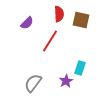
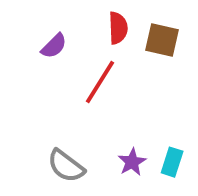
cyan rectangle: (80, 68) -> (172, 162), moved
gray semicircle: (33, 83) -> (66, 166), turned -90

